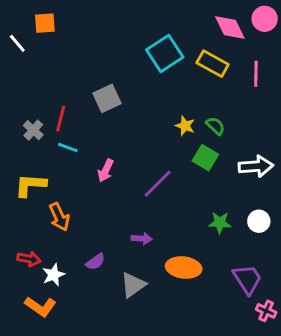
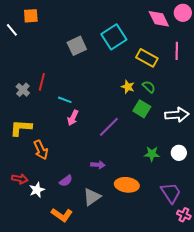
yellow rectangle: (213, 64) -> (147, 58), moved
gray square: (107, 98) -> (77, 46), moved
cyan line: (68, 147) -> (65, 100), moved
orange L-shape: (40, 307) -> (62, 215), moved

